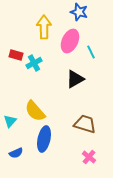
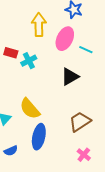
cyan line: (91, 52) -> (86, 50), turned -40
brown trapezoid: (85, 124) -> (80, 122), turned -50

